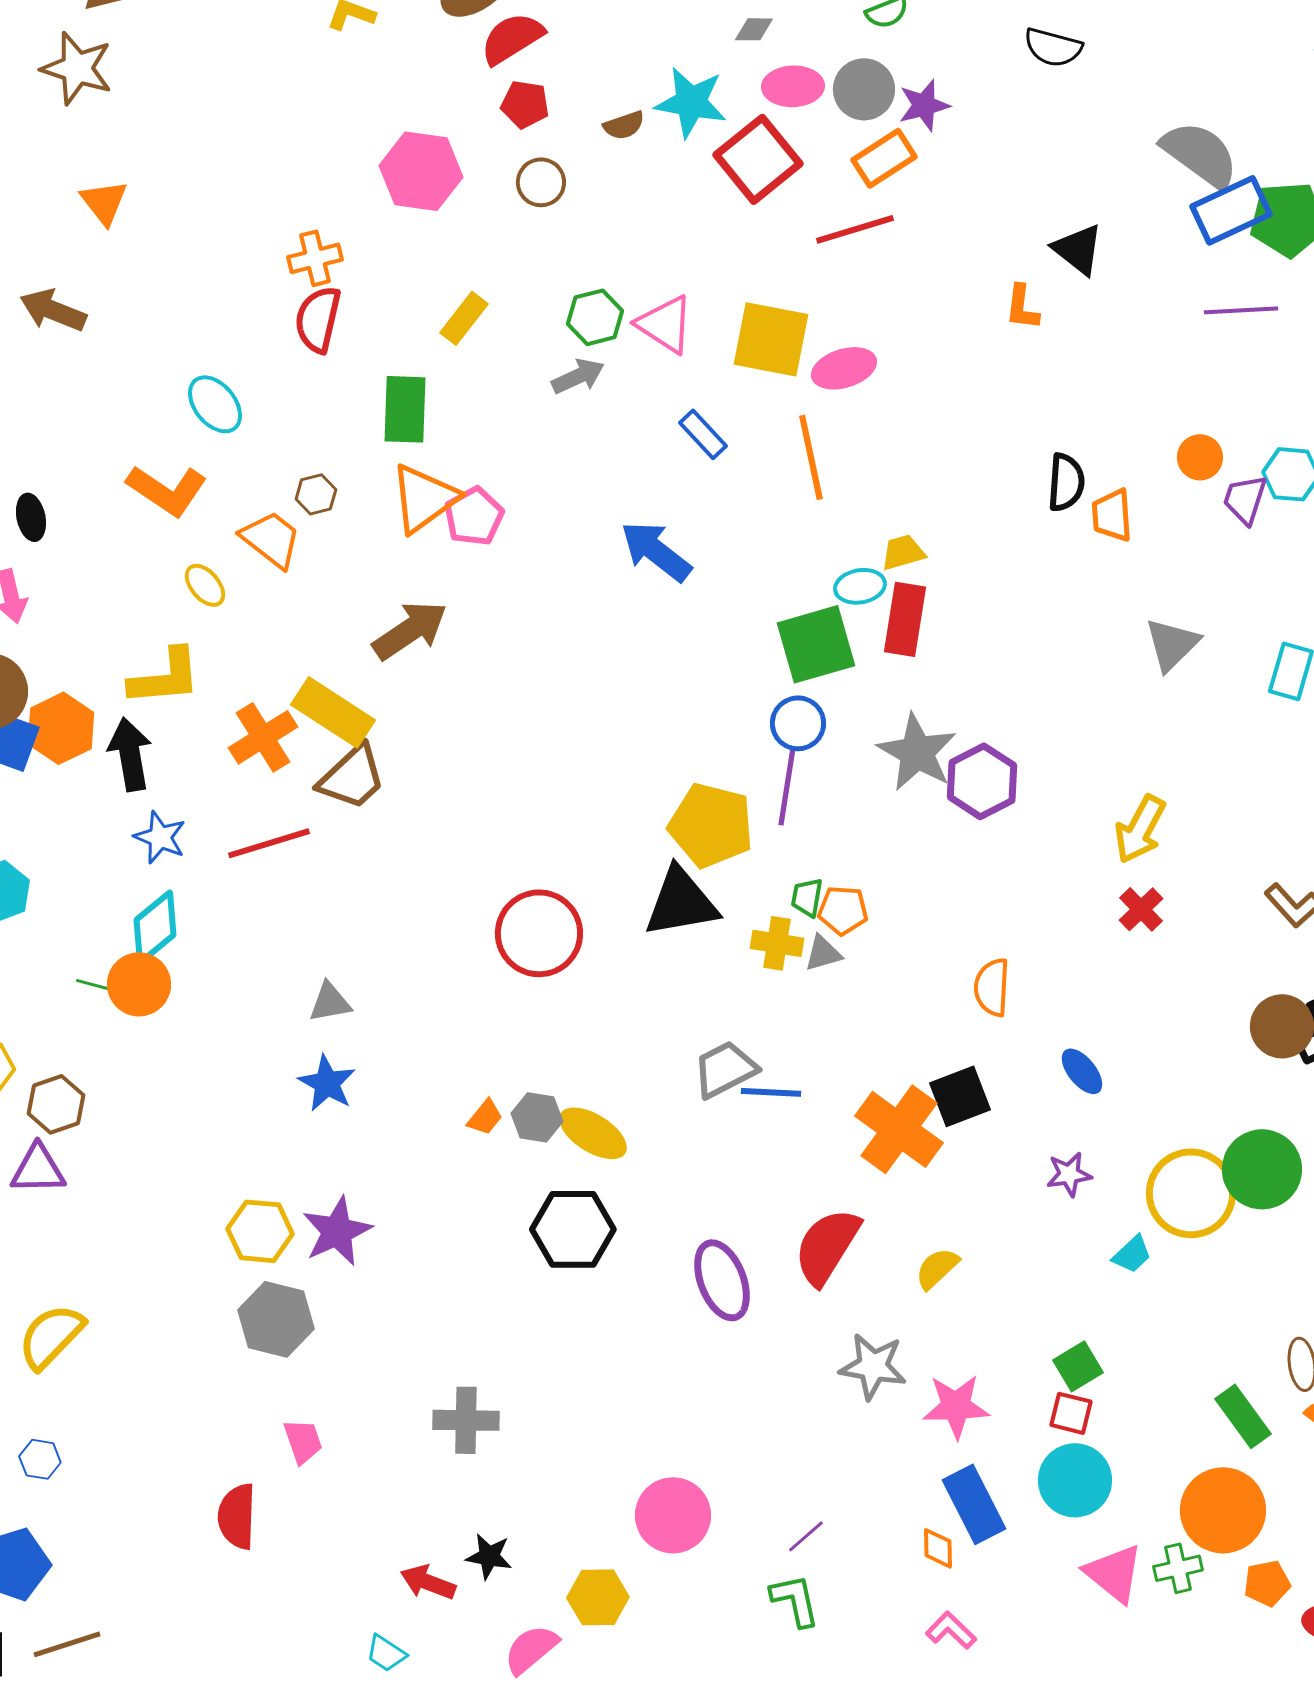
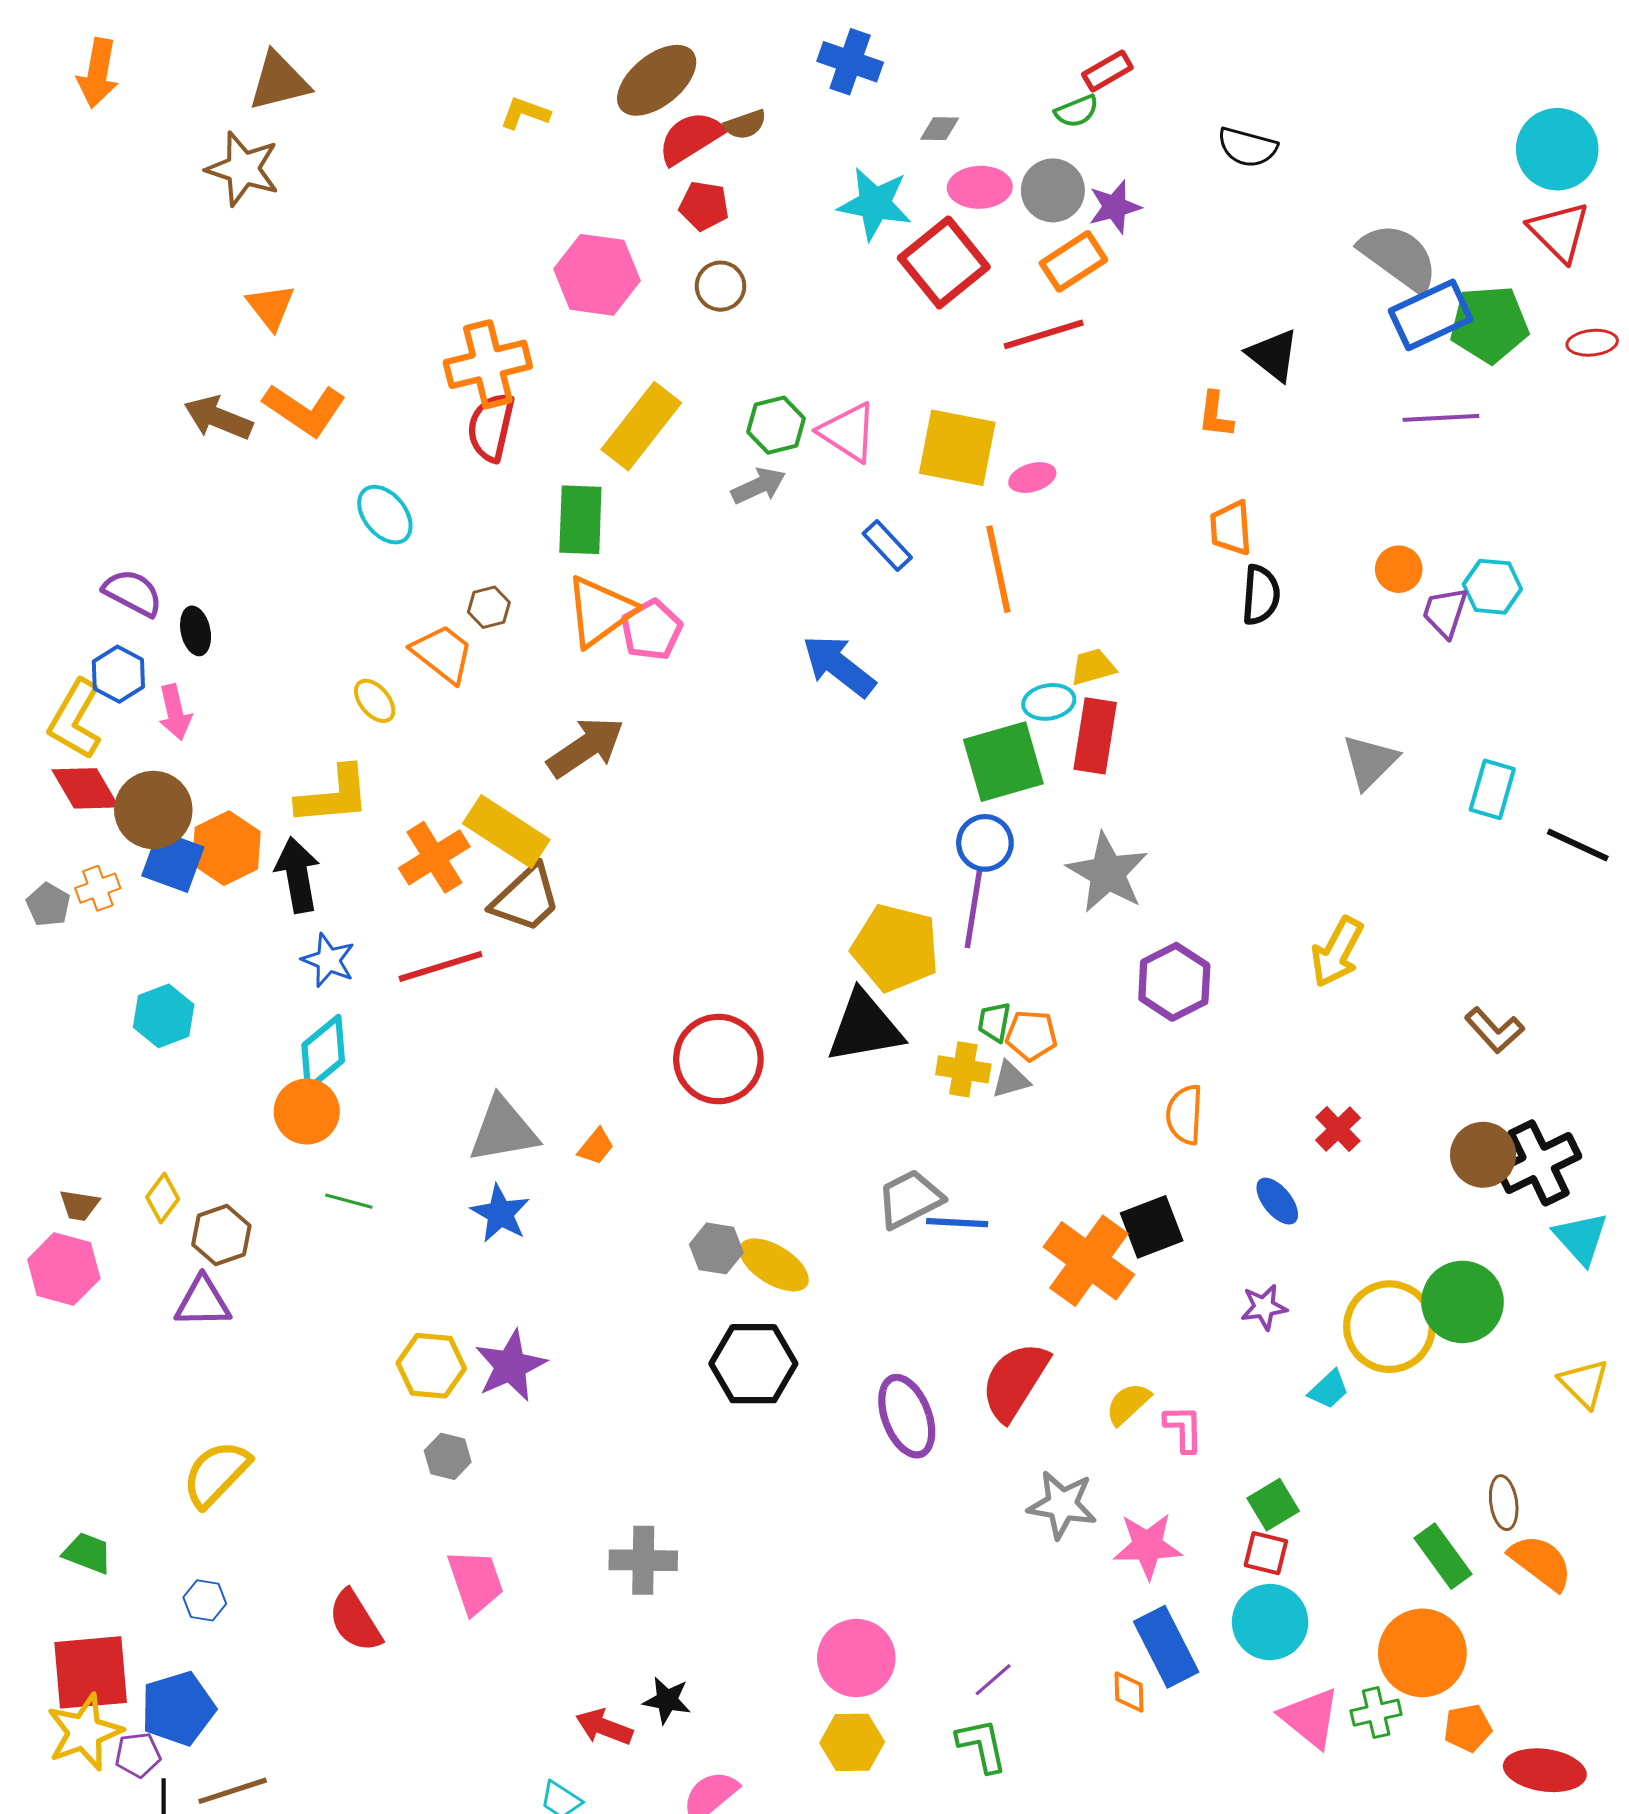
brown semicircle: (624, 125) -> (745, 125), moved
orange cross: (315, 258) -> (488, 364), size x1.5
yellow rectangle: (464, 318) -> (641, 426), size x1.6
pink ellipse: (844, 368) -> (1032, 478), size x0.7
orange L-shape: (167, 490) -> (305, 410), moved
orange trapezoid: (1112, 515) -> (1231, 528), moved
purple hexagon: (982, 781) -> (1174, 982), moved
red cross: (1141, 909) -> (1338, 1129), moved
green line: (99, 986) -> (349, 1201), moved
gray triangle: (330, 1002) -> (503, 1130), size x1.6
orange trapezoid: (485, 1117) -> (596, 1147), moved
gray hexagon: (276, 1319) -> (448, 1456), size x0.6
pink trapezoid: (303, 1441) -> (475, 1582), size x1.4
red semicircle: (237, 1516) -> (355, 1621), moved, turned -34
yellow hexagon: (598, 1597) -> (852, 1742), moved
pink L-shape: (951, 1630) -> (1184, 1429), moved, turned 45

